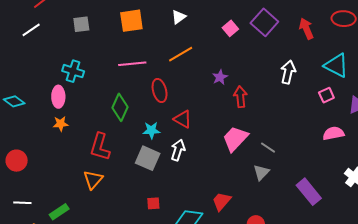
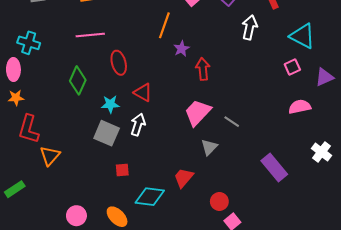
orange line: (181, 54) -> (164, 25), moved, turned -40
white arrow: (288, 72) -> (250, 27), moved
red L-shape: (100, 147) -> (29, 129), moved
gray triangle: (261, 172) -> (209, 147), moved
red square: (153, 203) -> (122, 170), moved

